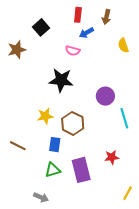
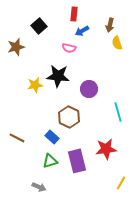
brown arrow: (106, 17) -> (110, 25), moved
purple circle: (105, 96) -> (89, 89), moved
yellow star: (45, 116) -> (35, 85), moved
blue rectangle: (55, 145) -> (52, 137), turned -56
red star: (112, 157) -> (106, 149), size x1.5

